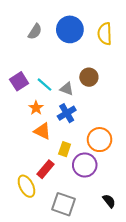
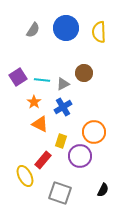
cyan line: (44, 85) -> (42, 80), turned -35
gray triangle: (67, 89) -> (63, 84), turned -48
black semicircle: (109, 201) -> (103, 190), turned 64

